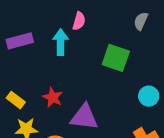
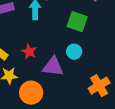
cyan circle: (149, 96) -> (74, 52), moved

